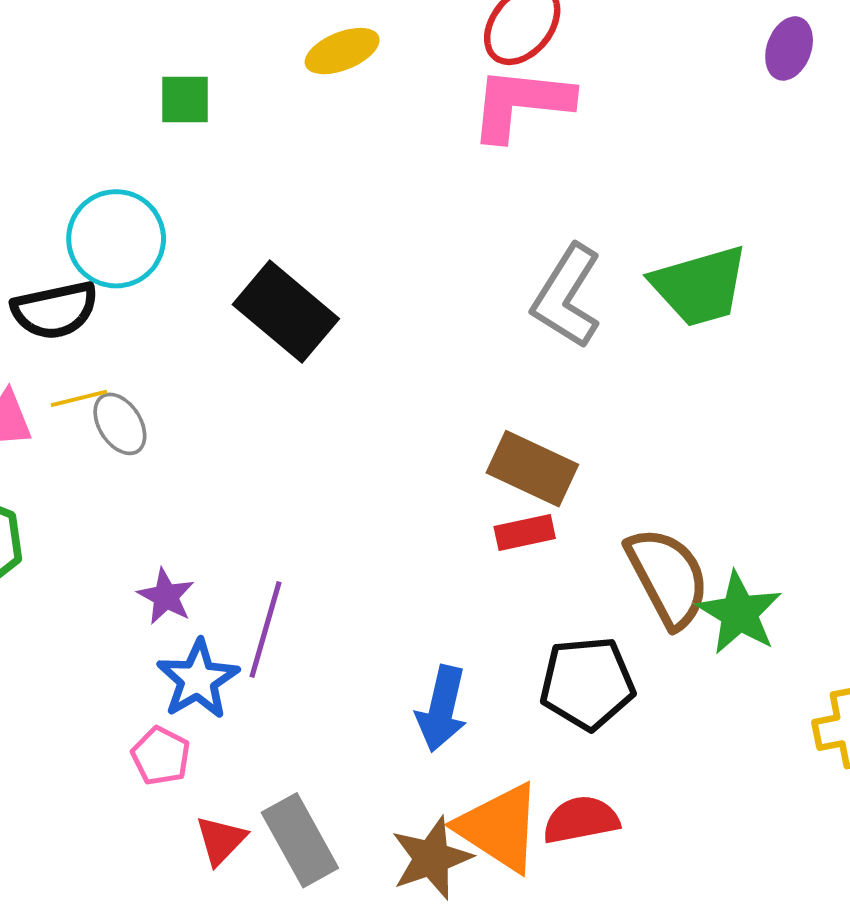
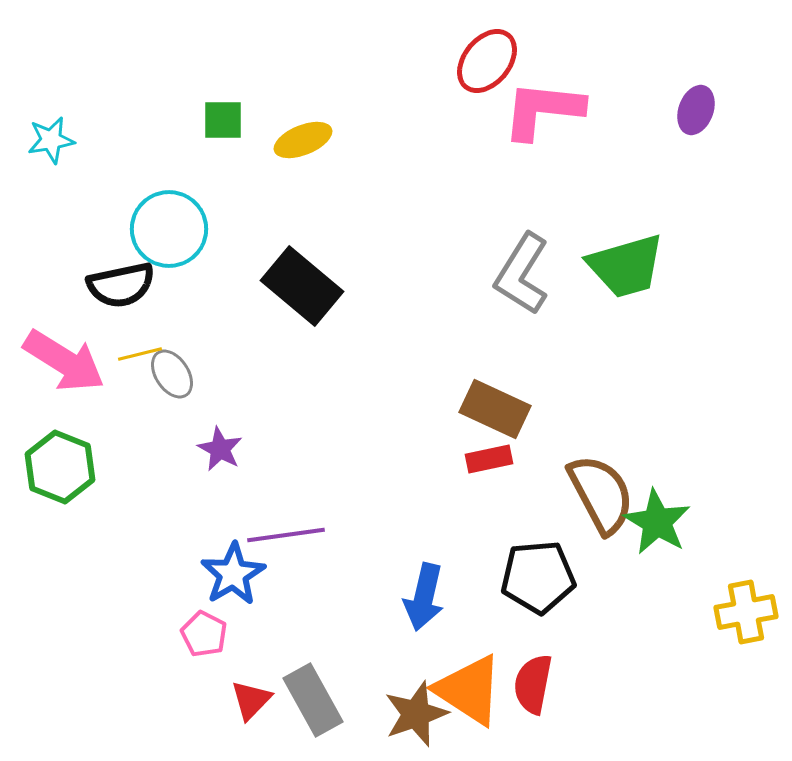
purple ellipse: (789, 48) -> (696, 110), moved
yellow ellipse: (342, 51) -> (303, 140), moved
pink L-shape: (521, 103) -> (543, 110), moved
purple star: (166, 596) -> (220, 449), moved
purple line: (265, 630) -> (286, 535), turned 66
red semicircle: (581, 820) -> (533, 684), turned -68

